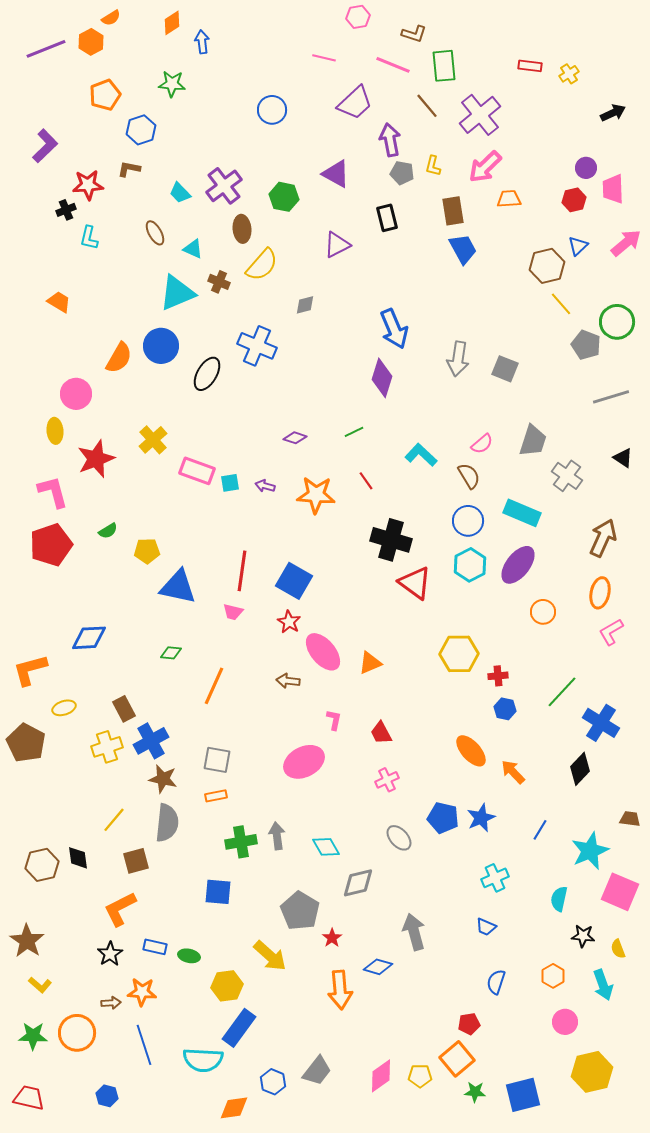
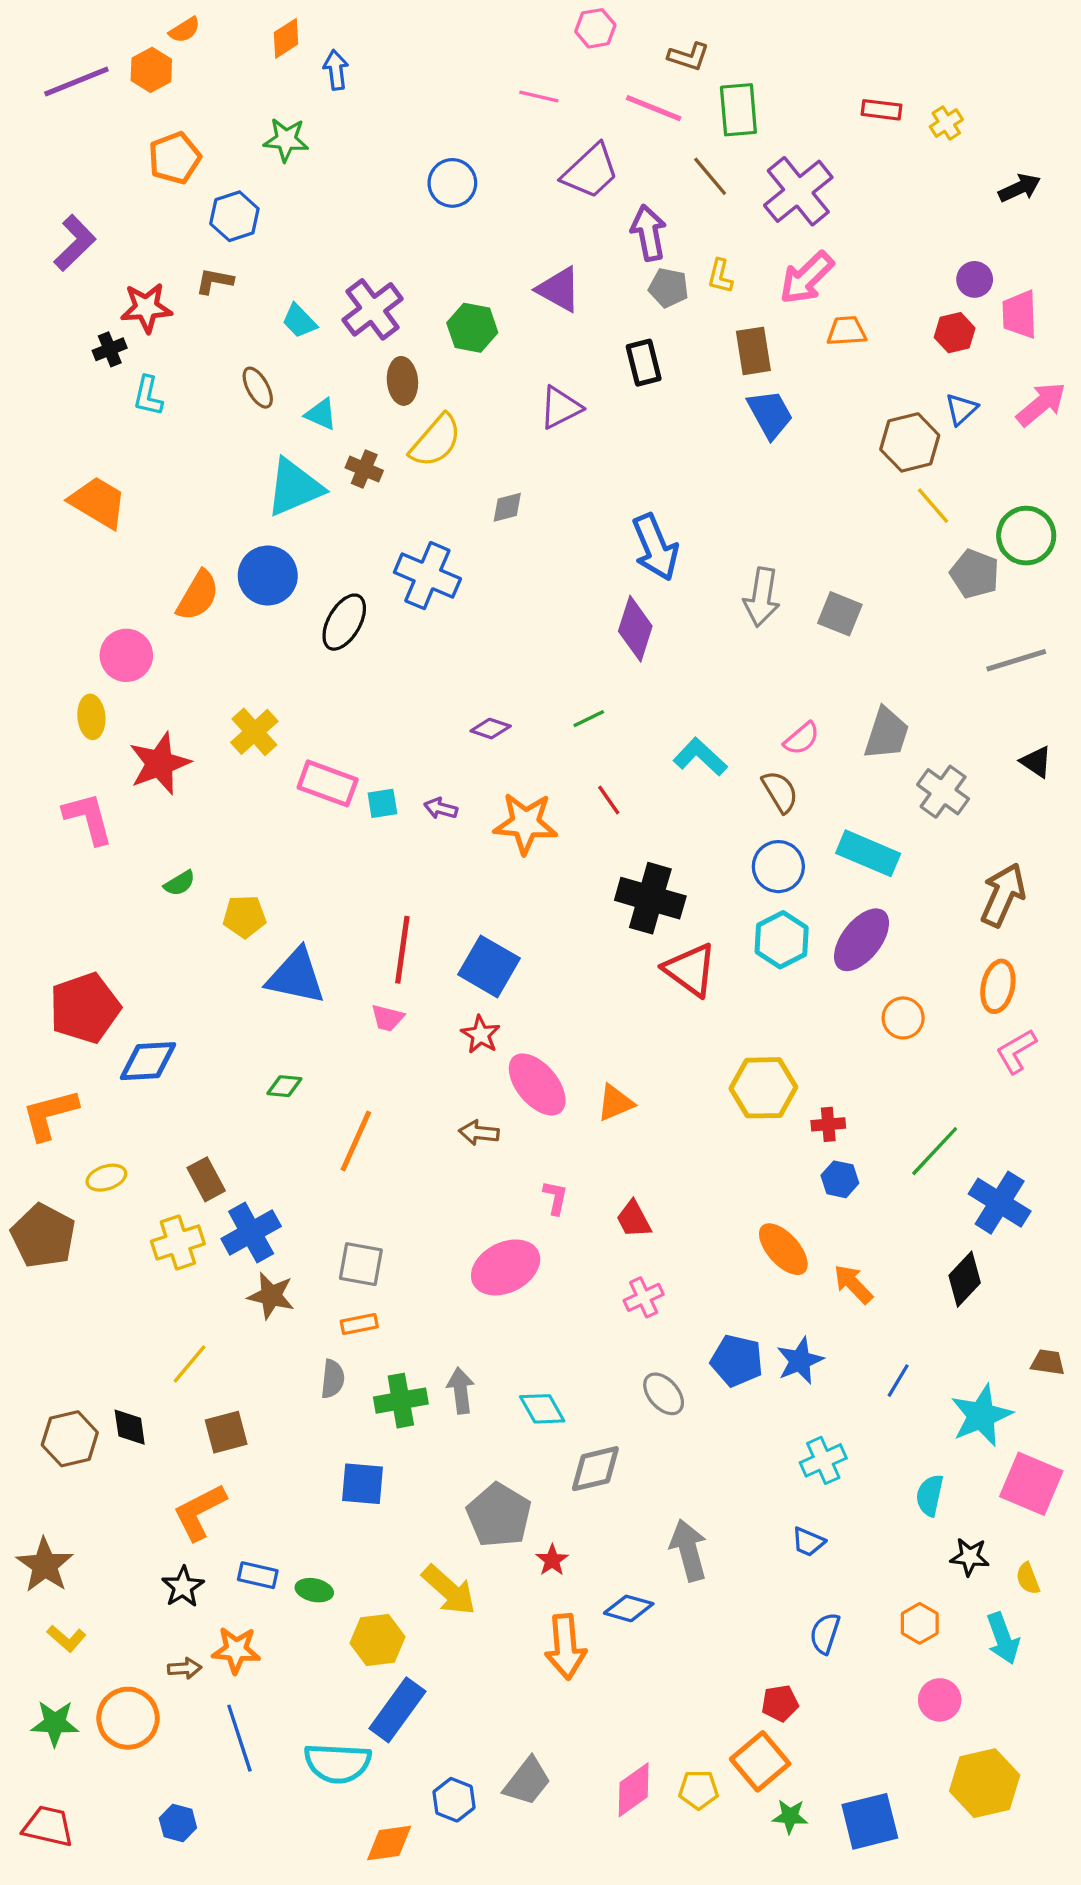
orange trapezoid: (59, 302) -> (98, 502), size x1.5
red pentagon: (51, 545) -> (85, 1008), moved
gray semicircle: (167, 823) -> (333, 1379), moved, size x0.6

